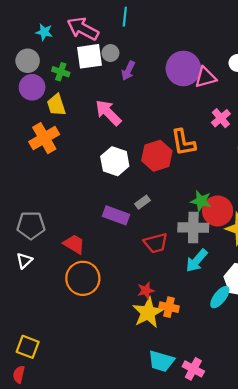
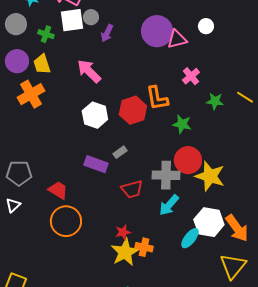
purple circle: (32, 87) -> (17, 61), moved
green star: (201, 201) -> (182, 124), moved

